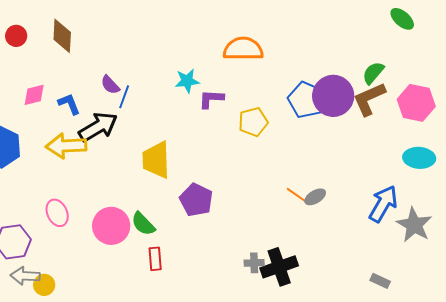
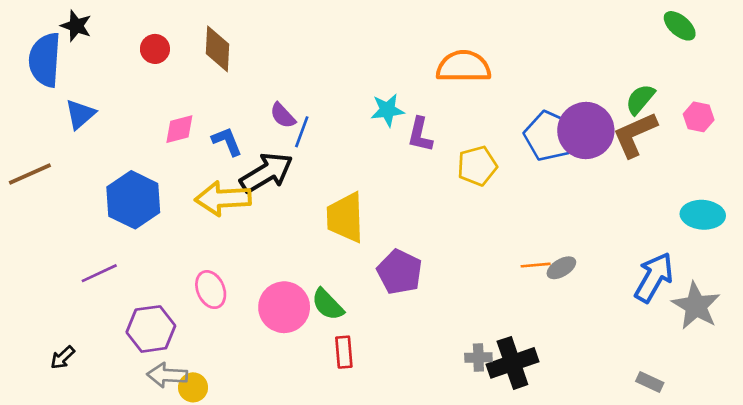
purple L-shape: (211, 99) -> (420, 135), turned -80
pink hexagon: (416, 103) -> (699, 117), moved, size x0.6
orange line: (296, 195) -> (536, 265), turned -40

